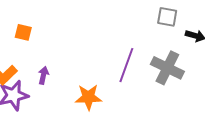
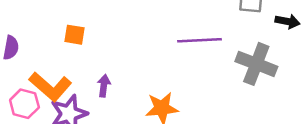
purple line: (126, 65) -> (200, 40), moved, turned 72

